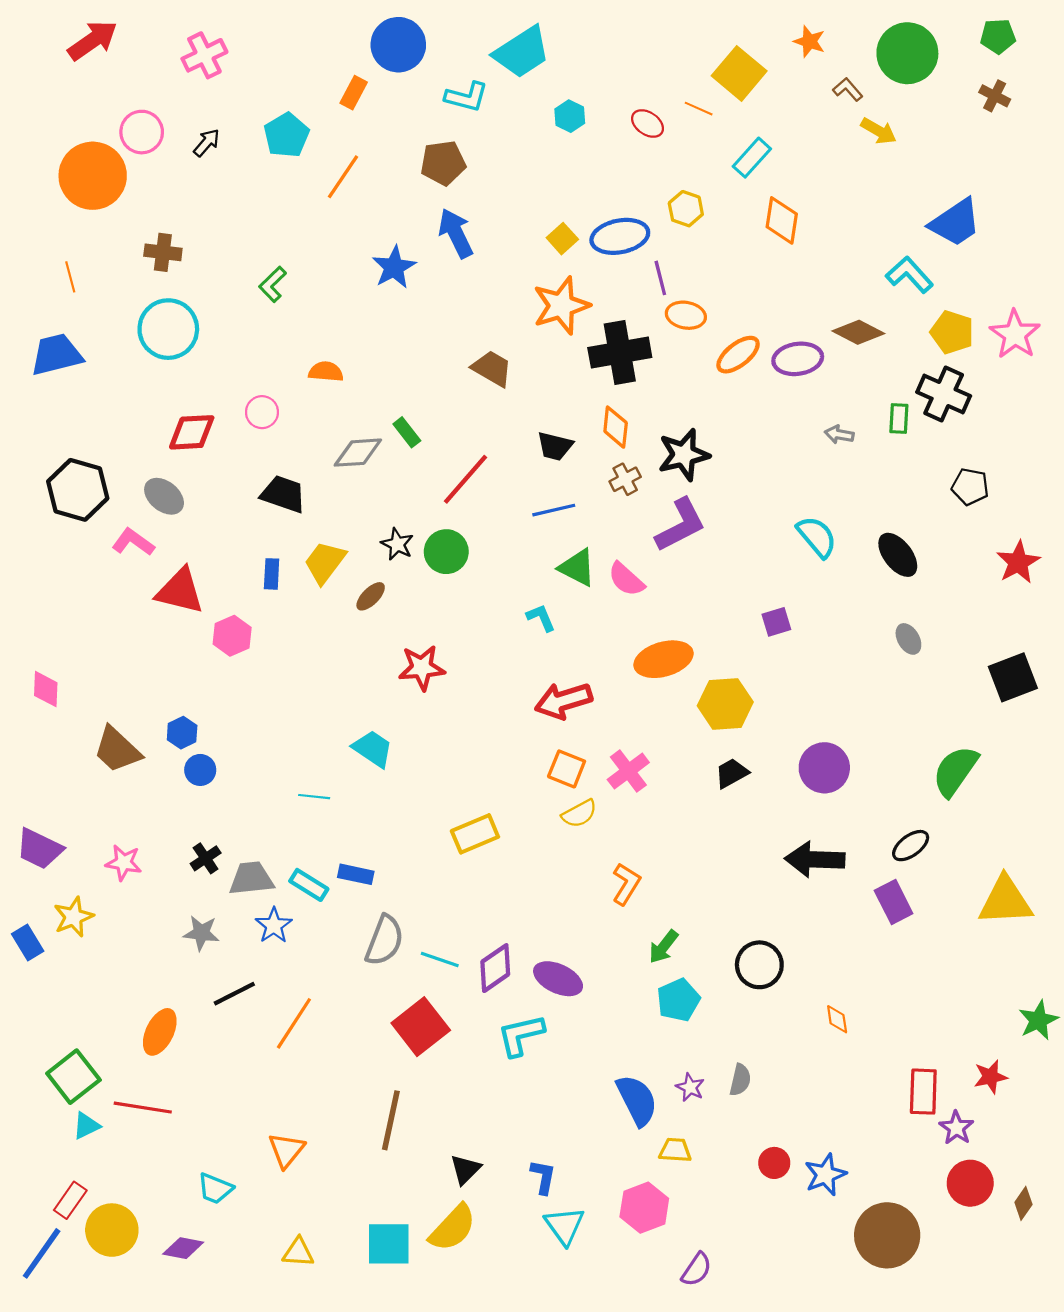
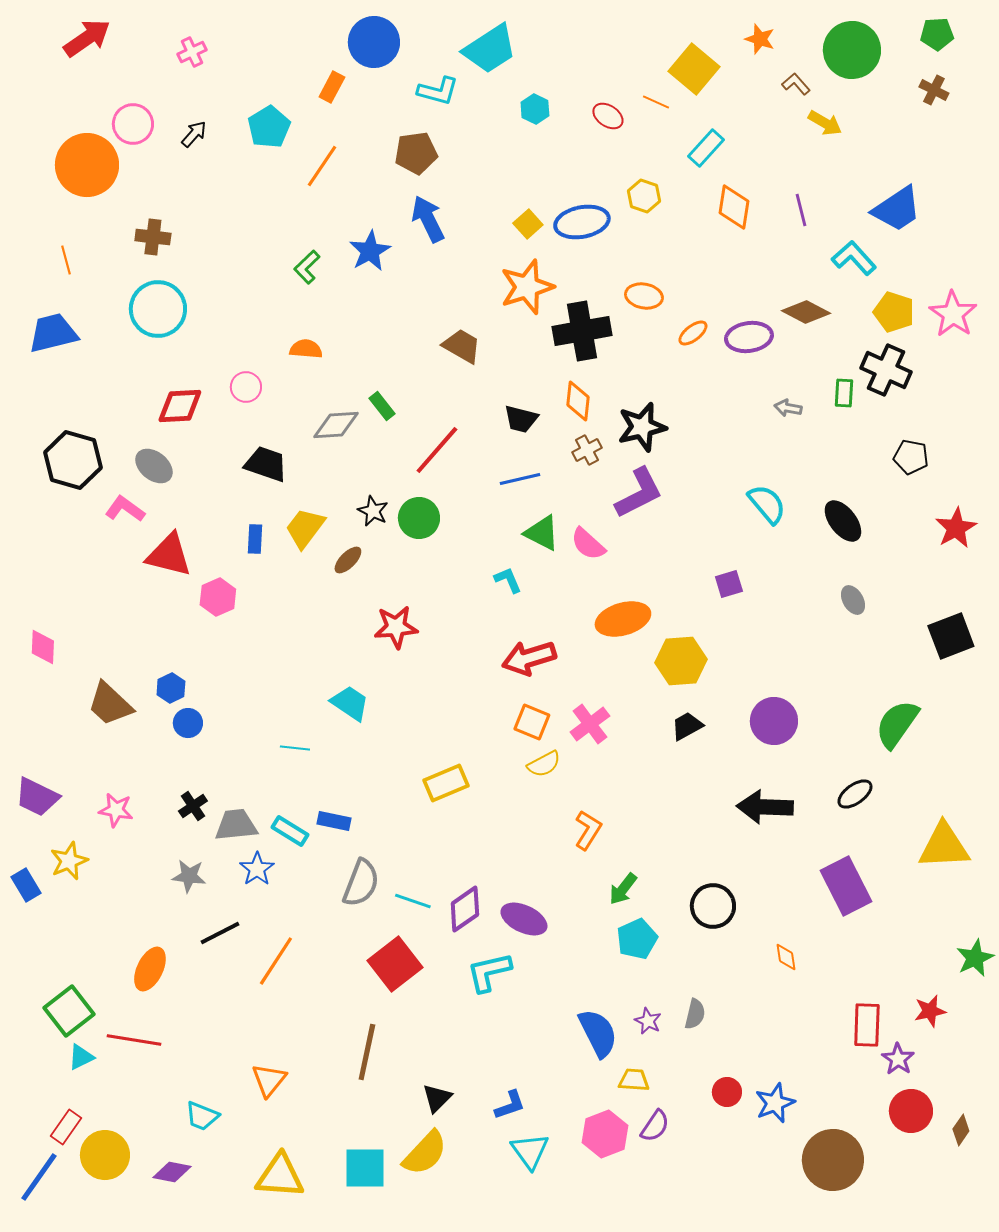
pink cross: (204, 55) -> (192, 52), size x0.7
purple line: (660, 278) -> (801, 210), moved
green L-shape: (273, 284) -> (307, 267), moved
orange ellipse: (738, 355) -> (693, 333), size x0.7
purple rectangle: (894, 902) -> (846, 886), moved, size x1.4
blue L-shape: (543, 1177) -> (510, 1105), turned 60
yellow triangle: (298, 1252) -> (280, 1176), size x1.6
purple semicircle: (697, 1269) -> (655, 1126), moved

